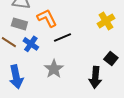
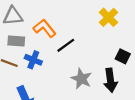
gray star: (54, 69) -> (81, 79), moved

